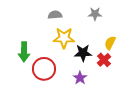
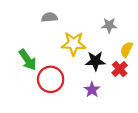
gray star: (95, 14) -> (109, 25), moved
gray semicircle: (55, 15) -> (49, 17), moved
green arrow: (24, 52) -> (28, 60), turned -36

